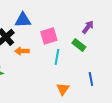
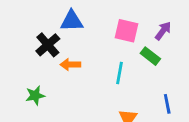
pink square: (49, 36) -> (126, 31), moved, turned 30

